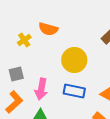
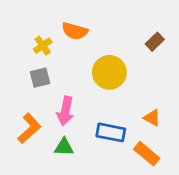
gray square: (16, 74) -> (40, 78), moved
blue rectangle: (74, 91) -> (111, 132), moved

